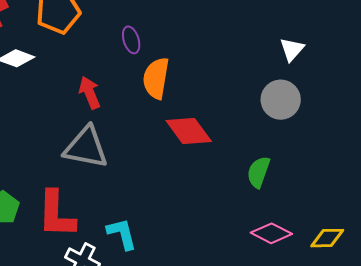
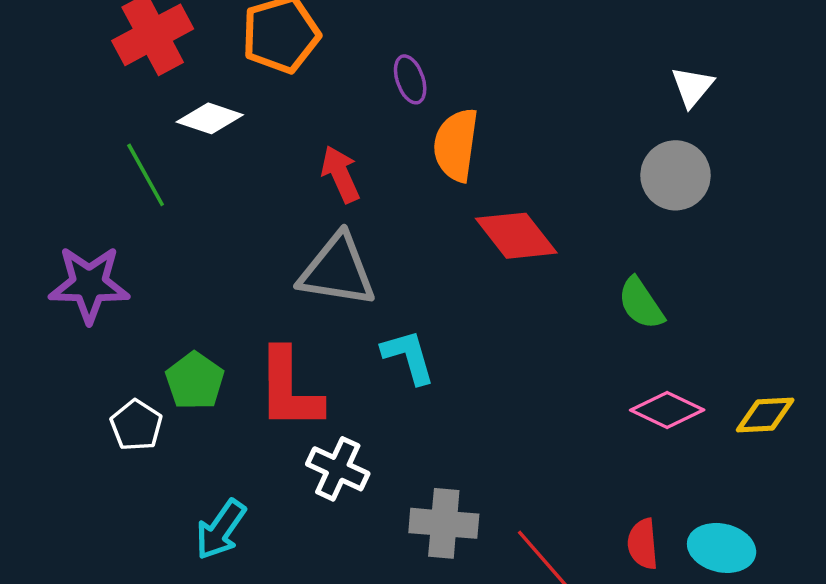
green semicircle: (259, 172) -> (641, 303), turned -52
cyan L-shape: (122, 234) -> (408, 357), moved

